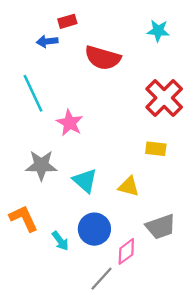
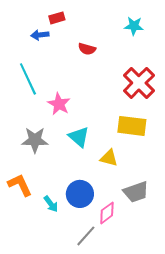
red semicircle: (103, 58) -> (87, 49), size x0.6
yellow rectangle: (156, 149) -> (132, 126), size x1.6
cyan triangle: (85, 181) -> (79, 137), moved

